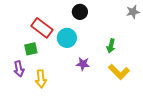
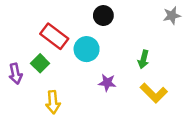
green square: (31, 49) -> (40, 63), turned -32
purple arrow: (19, 69) -> (16, 74), moved

